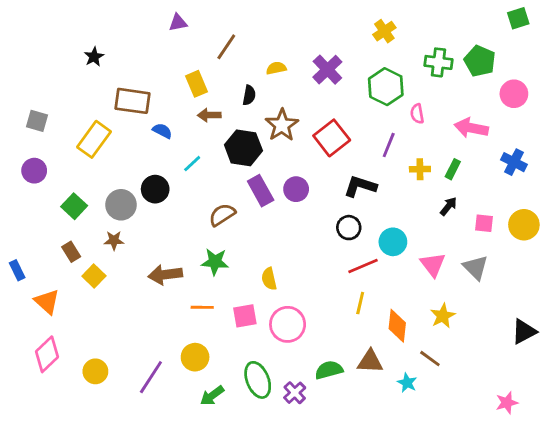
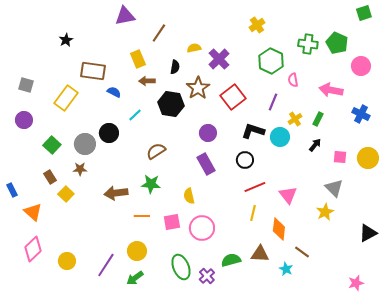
purple triangle: (178, 23) -> (125, 16), size x1.5
yellow cross: (384, 31) -> (257, 25), moved
purple cross: (327, 70) -> (219, 59), moved
yellow cross: (420, 169) -> (295, 119), turned -32
purple rectangle: (261, 191) -> (206, 164), moved
cyan circle: (393, 242) -> (280, 137), moved
pink triangle: (433, 265) -> (288, 195), moved
yellow star: (443, 316) -> (325, 212), moved
green arrow: (212, 396) -> (135, 278), moved

